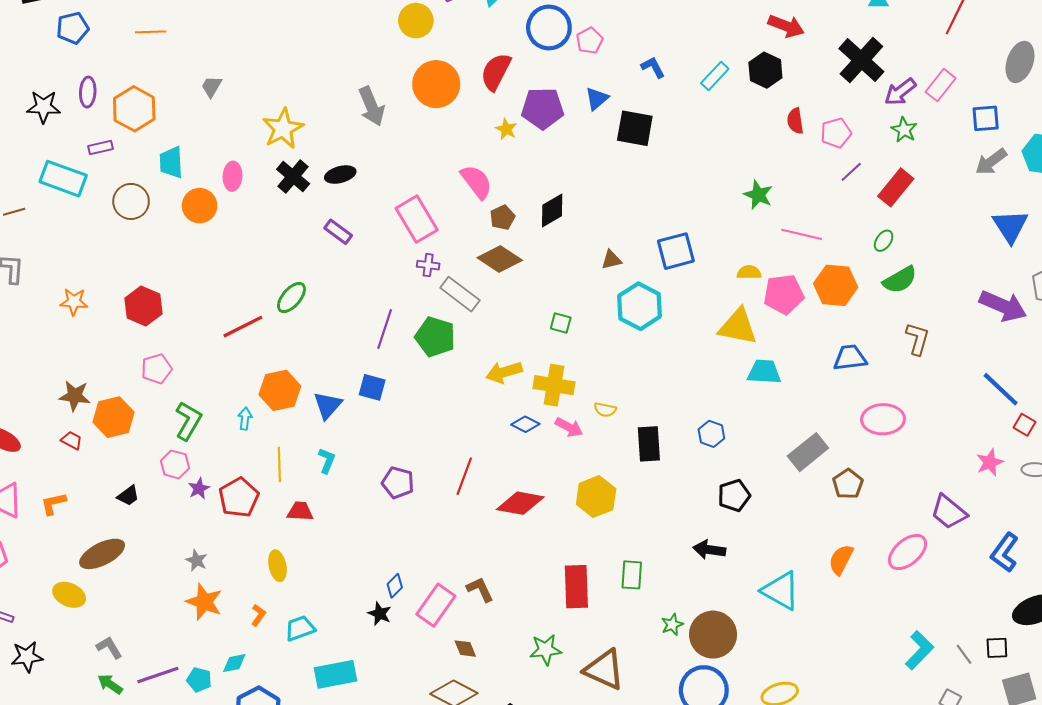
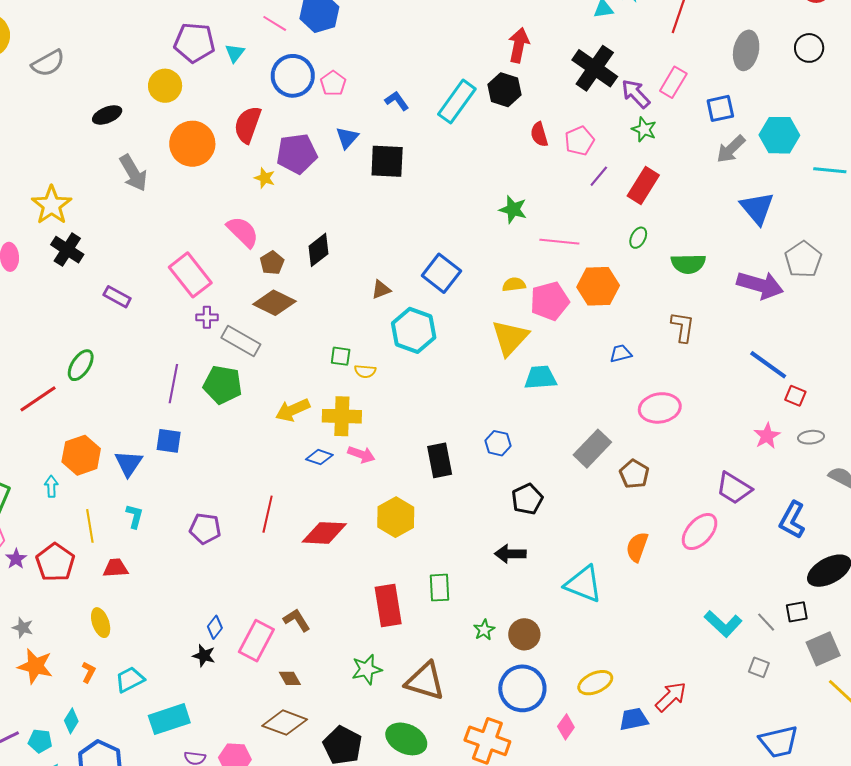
red arrow: (786, 26) -> (519, 45), turned -92
cyan rectangle: (715, 76) -> (457, 102), size x1.5
purple arrow: (900, 92) -> (636, 94), turned 92
black ellipse: (340, 175) -> (107, 115), moved
blue square: (676, 251) -> (441, 273), turned -30
green semicircle: (900, 280) -> (688, 264), moved, turned 36
yellow triangle: (738, 327) -> (510, 338), turned -51
blue trapezoid: (850, 358) -> (621, 353), size x0.7
yellow semicircle: (605, 410) -> (365, 371), moved
brown circle: (713, 635) -> (524, 634), size x0.7
cyan L-shape: (919, 650) -> (723, 624), turned 96
cyan diamond: (234, 663) -> (71, 721), turned -40

